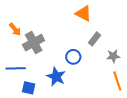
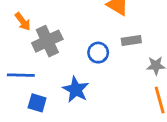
gray rectangle: (95, 39) -> (131, 41), turned 40
blue circle: (73, 57) -> (98, 53), moved

